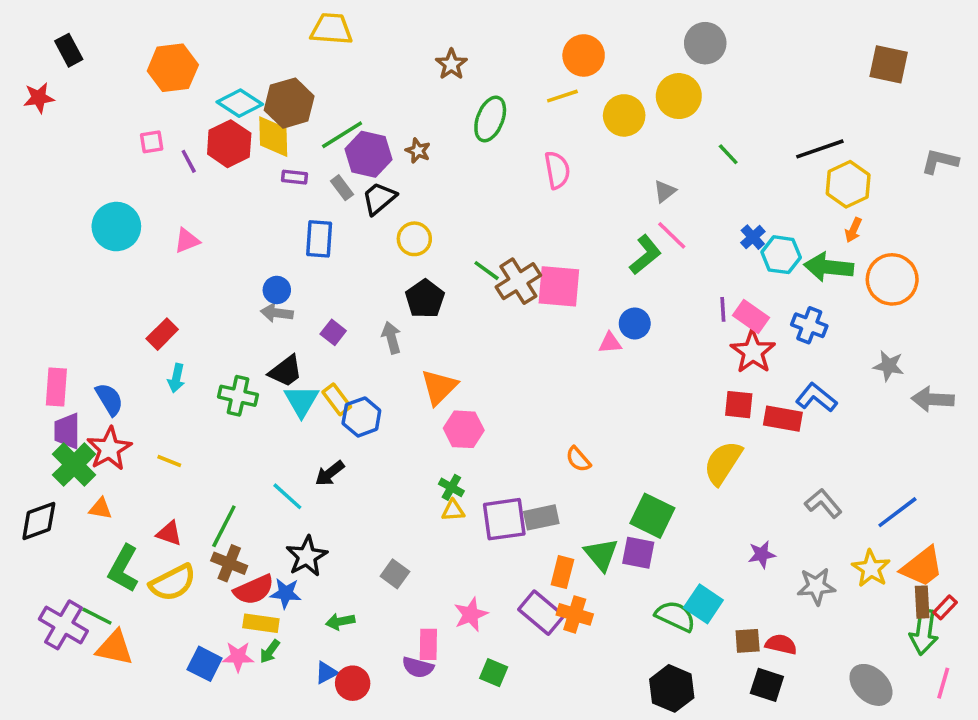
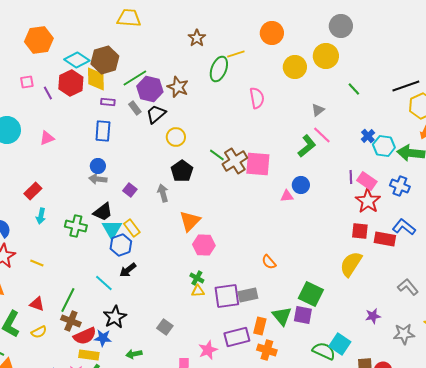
yellow line: (562, 96) -> (236, 54), moved
brown star: (418, 151) -> (178, 87), size x1.5
blue rectangle: (319, 239) -> (103, 131), moved
blue hexagon: (361, 417) -> (121, 245), moved
yellow semicircle: (173, 583) -> (39, 332), size x0.6
purple rectangle: (541, 613) -> (237, 337), moved, turned -55

